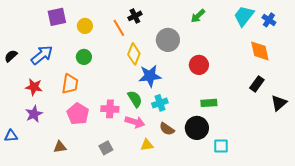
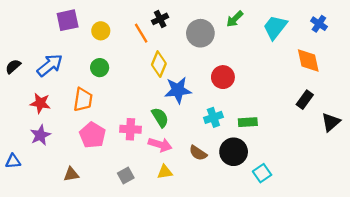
cyan trapezoid: (244, 16) -> (275, 27), moved
gray circle: (168, 40) -> (200, 33), moved
red circle: (199, 65) -> (223, 77), moved
cyan cross: (160, 103) -> (213, 117), moved
yellow triangle: (147, 145) -> (165, 172), moved
cyan square: (221, 146) -> (262, 173), turned -35

